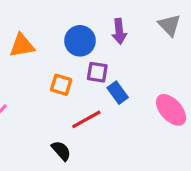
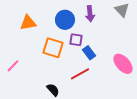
orange square: (61, 85) -> (53, 48), size x1.5
red line: (86, 119) -> (80, 74), moved

